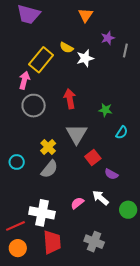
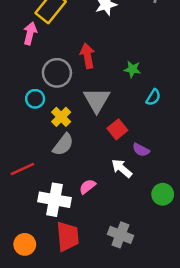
gray circle: (34, 106) -> (57, 73), moved
cyan circle: (17, 162) -> (35, 99), moved
white arrow: (100, 198) -> (122, 168), moved
pink semicircle: (77, 203) -> (87, 187), moved
red line: (16, 226) -> (22, 169), moved

